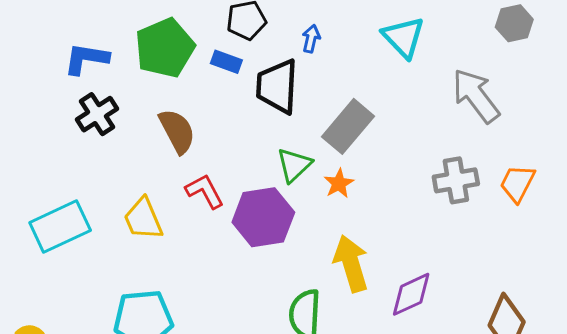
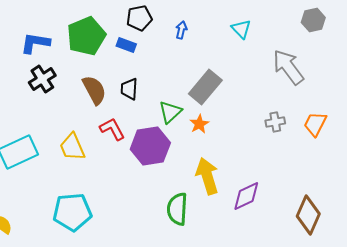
cyan triangle: (403, 37) -> (241, 29), size x0.7
black trapezoid: (277, 86) -> (129, 89), moved, size x0.6
gray cross: (456, 180) -> (275, 122), size x0.7

